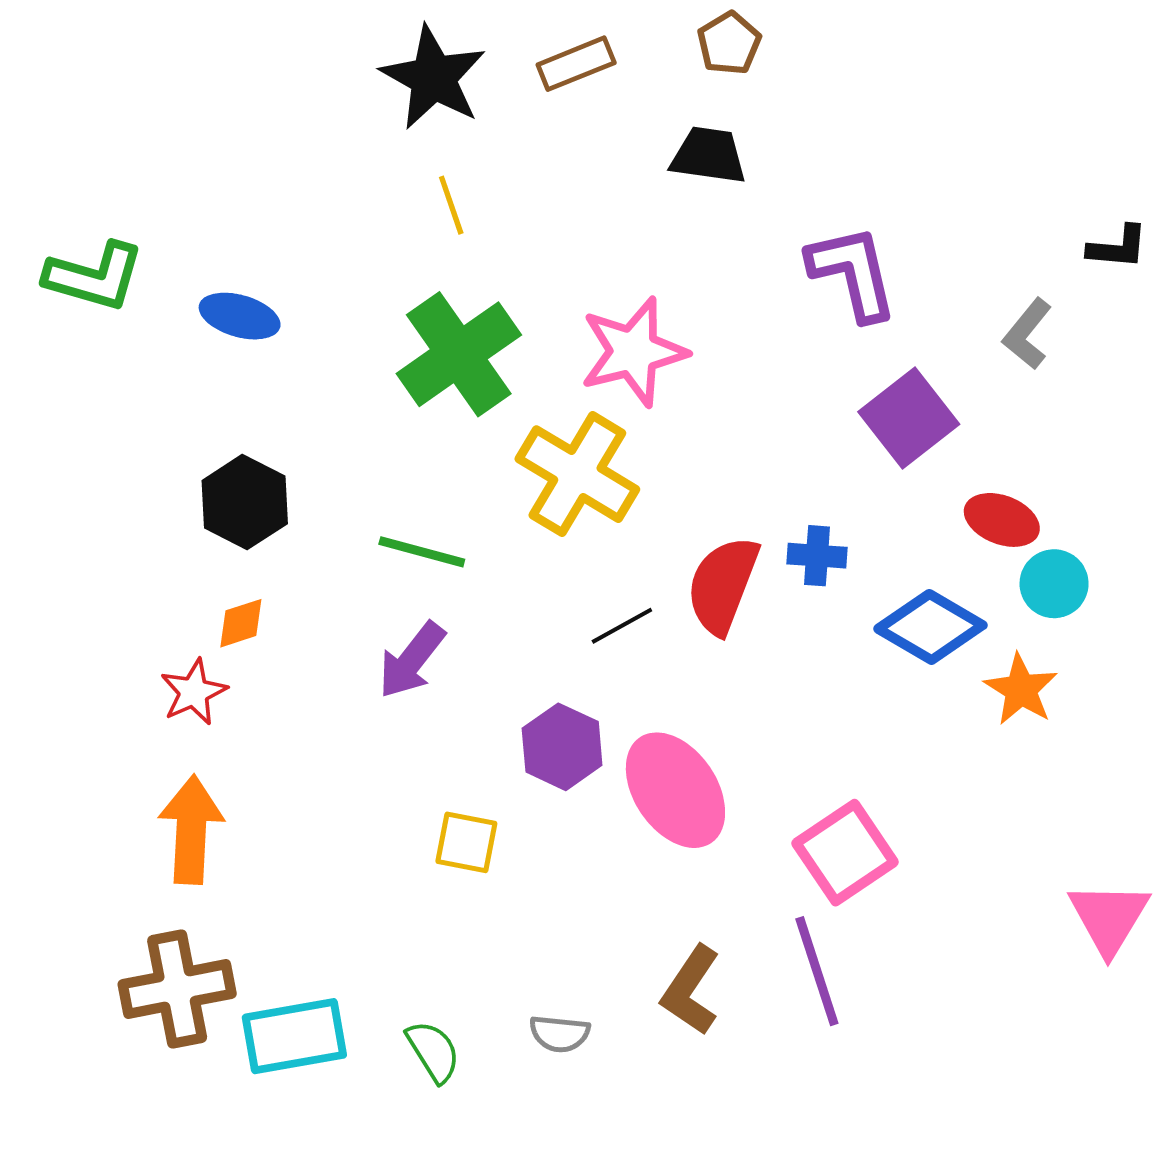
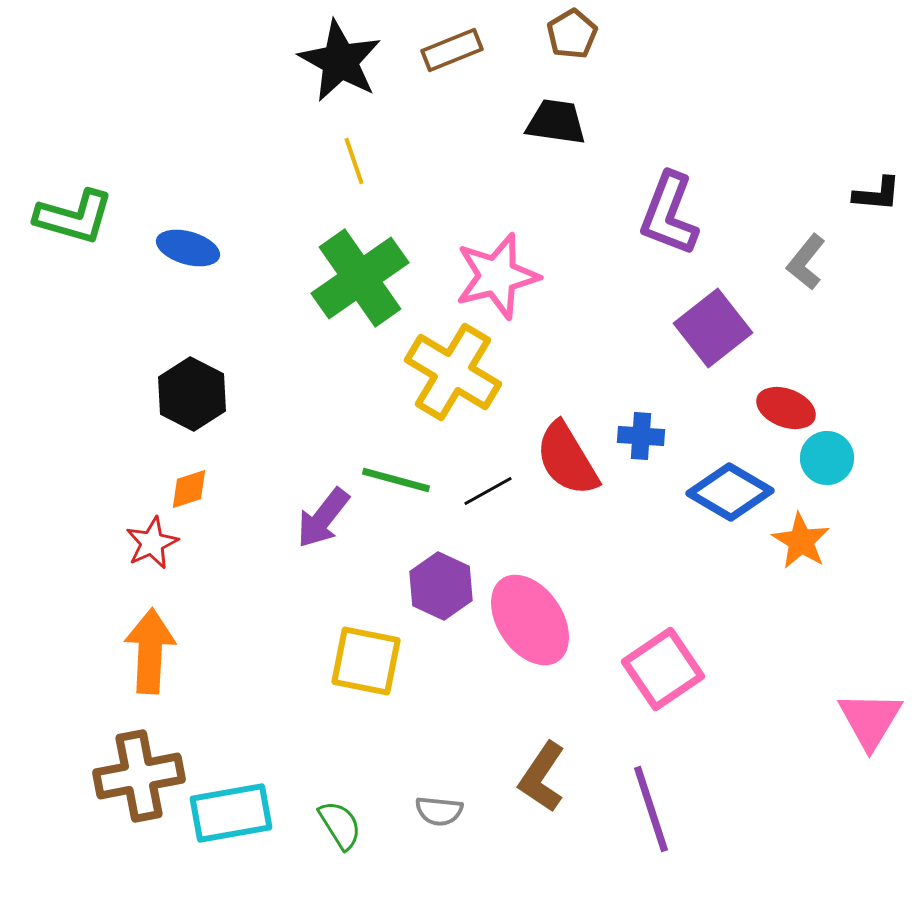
purple L-shape: (853, 273) -> (669, 214), turned -146
green line: (422, 552) -> (396, 480), moved
red semicircle: (723, 585) -> (567, 459), turned -52
yellow square: (466, 842) -> (366, 661), size x1.4
purple line: (817, 971) -> (651, 809), moved

